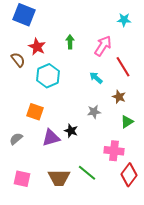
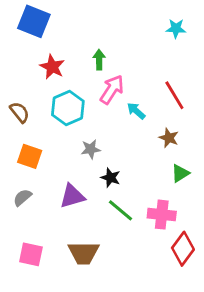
pink arrow: (103, 46) -> (112, 90), moved
brown semicircle: (18, 60) -> (20, 112), moved
orange square: (35, 112) -> (30, 156), moved
gray star: (94, 112) -> (91, 149), moved
black star: (71, 131) -> (111, 178), moved
green line: (87, 173) -> (120, 210), moved

